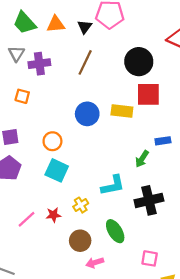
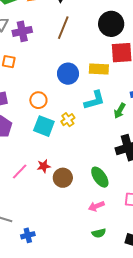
cyan L-shape: (113, 185) -> (94, 100), moved
yellow cross: (81, 205) -> (68, 120), moved
brown circle: (80, 241) -> (63, 178), moved
pink arrow: (95, 263) -> (96, 206), moved

